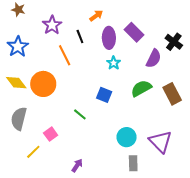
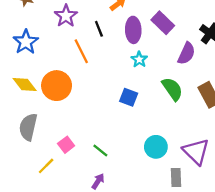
green semicircle: (141, 88) -> (172, 89), turned 85
green line: (80, 114) -> (100, 150), moved
gray rectangle: (133, 163) -> (176, 178), moved

